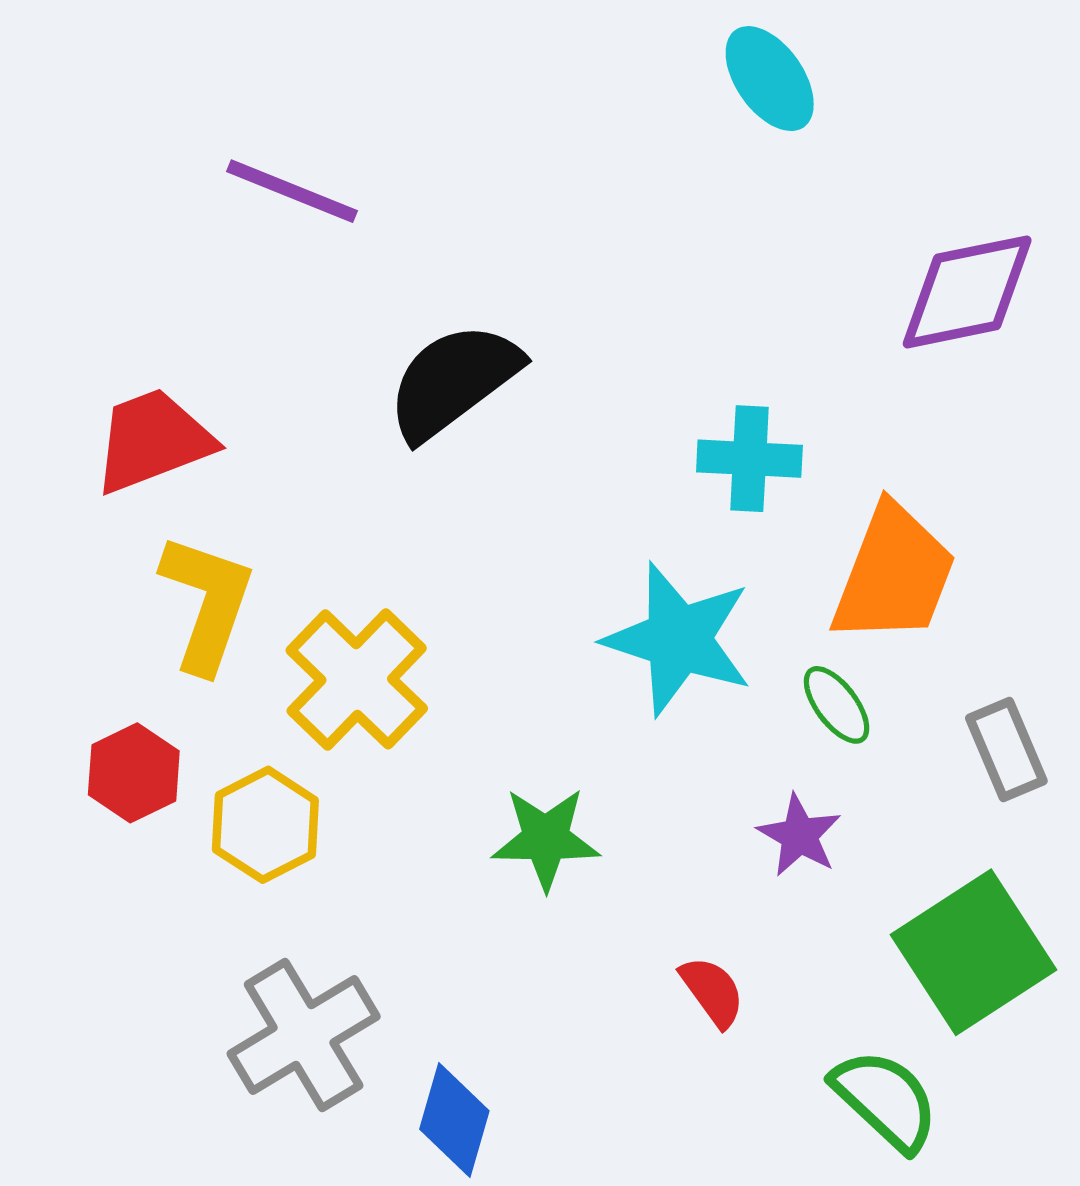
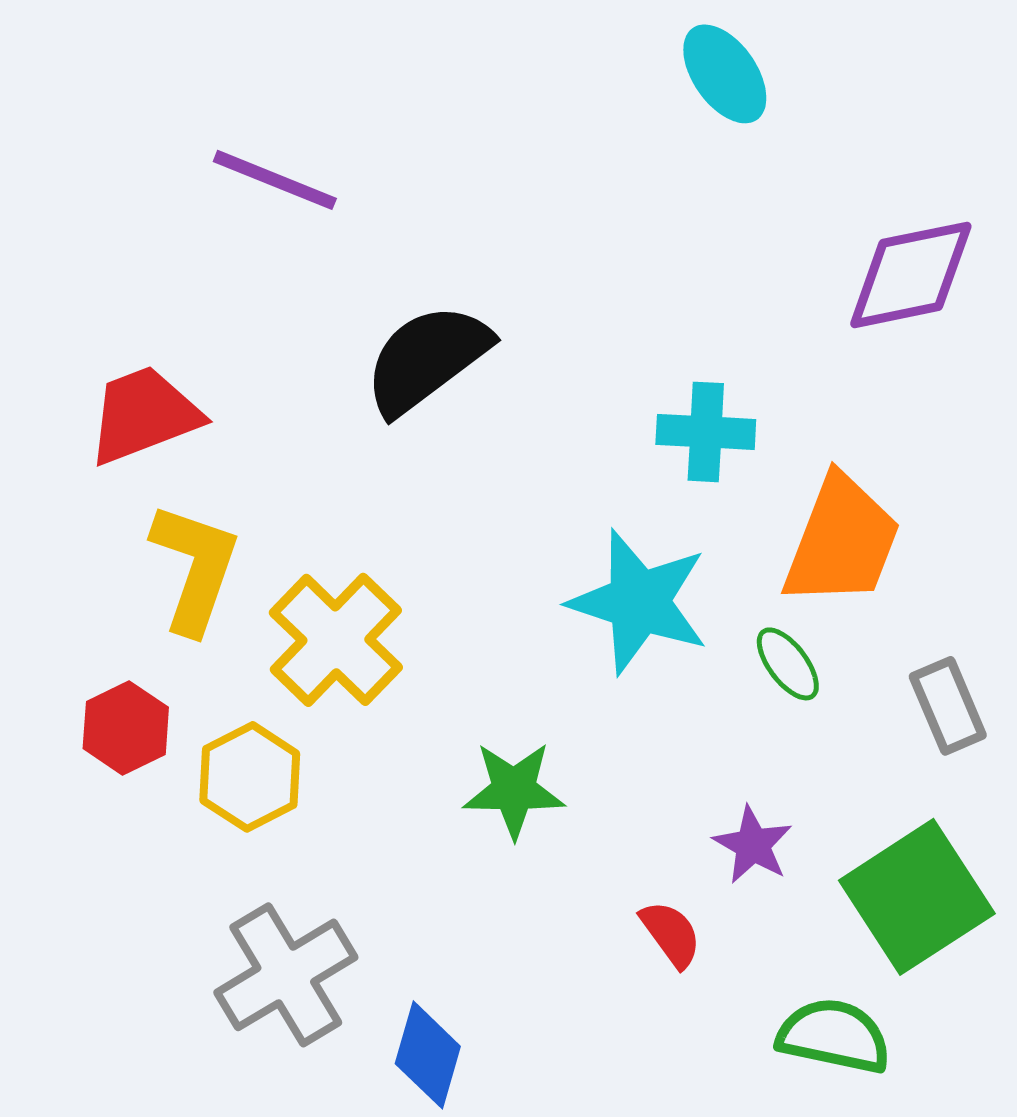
purple star: (799, 835) -> (753, 845), moved
green semicircle: (885, 1100) -> (834, 1036), turned -31

